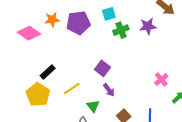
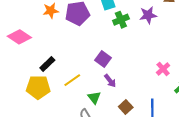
pink diamond: (29, 33) -> (19, 37), moved
yellow pentagon: (38, 95) -> (38, 87), turned -30

